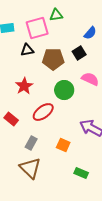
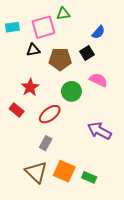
red rectangle: (11, 119) -> (17, 110), moved
gray rectangle: (31, 143) -> (46, 143), moved
orange square: (63, 145) -> (64, 171), moved, size x1.5

